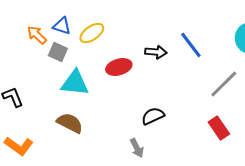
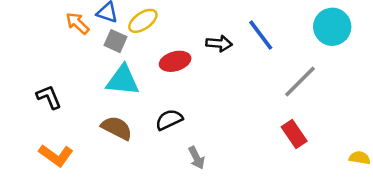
gray square: (58, 52) -> (116, 41), moved
black semicircle: (153, 116) -> (169, 120), moved

